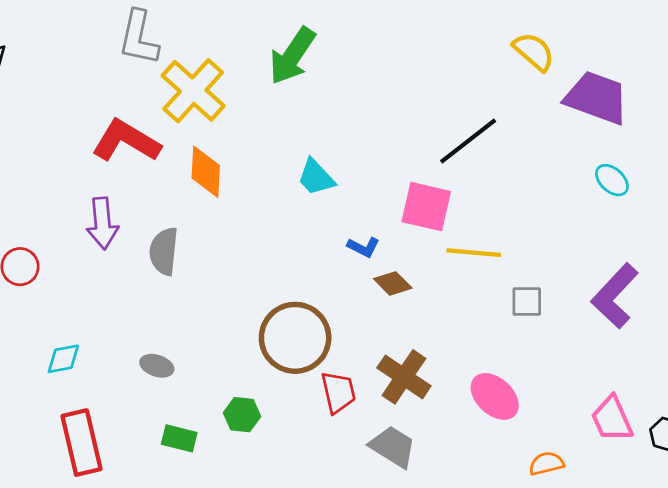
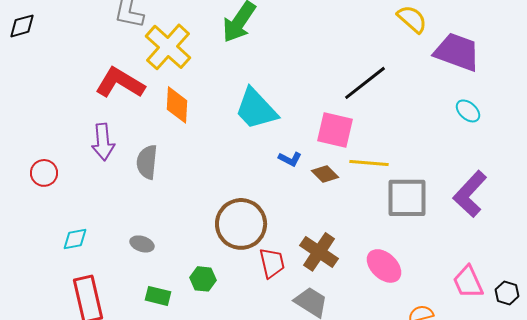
cyan trapezoid: (316, 177) -> (256, 109), size x1.6
brown diamond: (393, 283) -> (325, 174), moved
gray square: (527, 302) -> (407, 198), size x1.8

